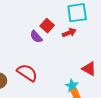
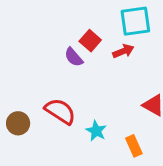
cyan star: (72, 86) -> (96, 131), moved

